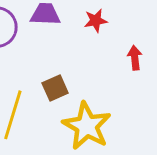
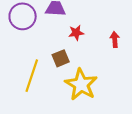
red star: (96, 21) -> (76, 33), moved

